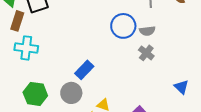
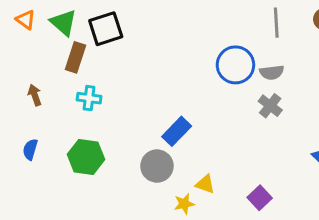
cyan cross: (26, 48) -> (89, 98), size x0.7
green hexagon: (35, 94) -> (86, 157), moved

